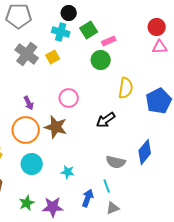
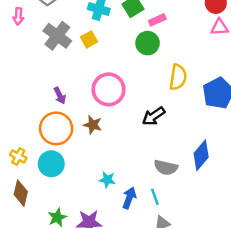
pink circle: (69, 98) -> (109, 89), size x1.4
brown star: (56, 127) -> (93, 125), size x0.7
cyan circle: (32, 164) -> (51, 164), moved
blue arrow: (88, 198) -> (129, 198), moved

